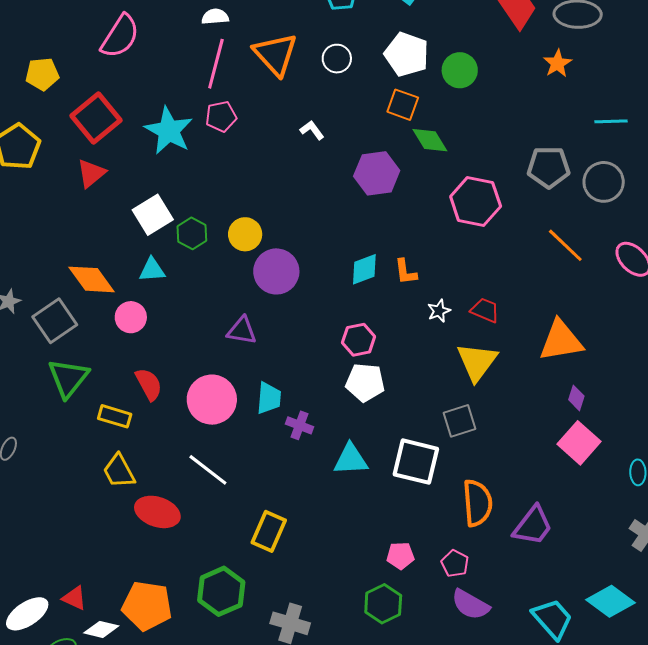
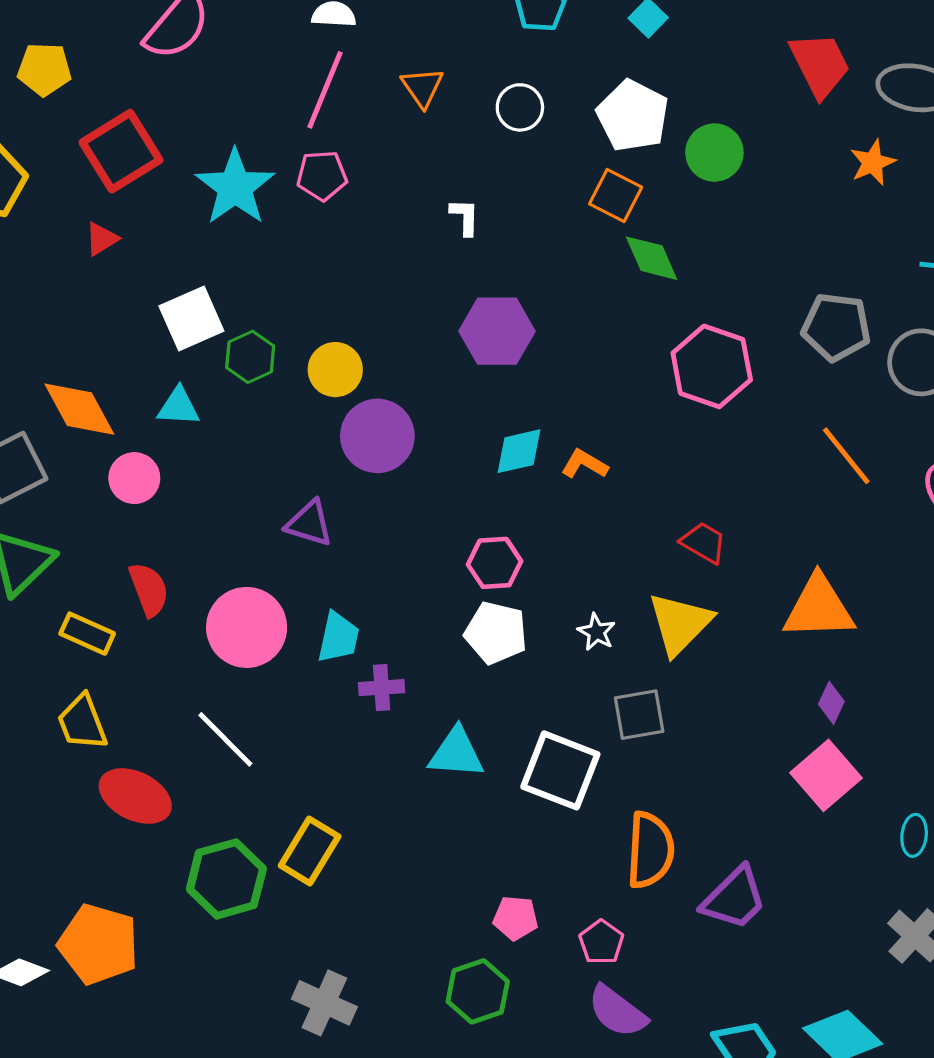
orange triangle: (275, 54) -> (422, 87), size x0.6
white L-shape: (312, 130) -> (465, 217), turned 30
red triangle: (91, 173) -> (102, 239), size x0.7
purple hexagon: (377, 173) -> (497, 331), moved
orange L-shape: (406, 272) -> (585, 464), turned 120
white star: (439, 311) -> (597, 632), moved, turned -30
purple cross: (299, 425) -> (382, 688), turned -32
green hexagon: (221, 591) -> (226, 879), moved

